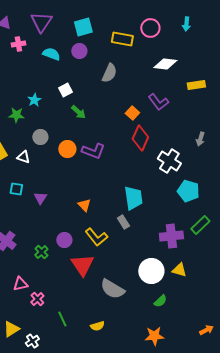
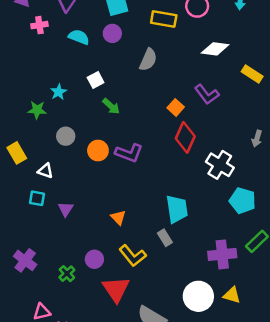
yellow rectangle: (196, 85) -> (252, 74), turned 42
white triangle: (23, 157) -> (45, 171), moved

